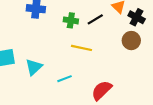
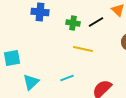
cyan triangle: (34, 67) -> (31, 82), moved

